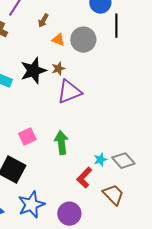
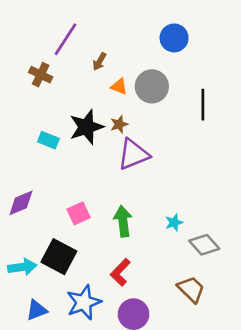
black line: (116, 26) -> (203, 105), moved
cyan star: (100, 160) -> (174, 222), moved
red L-shape: (84, 178) -> (120, 272), moved

